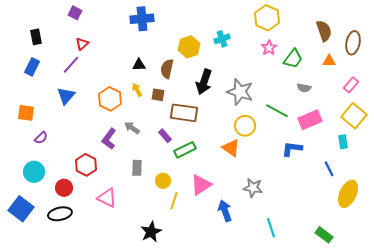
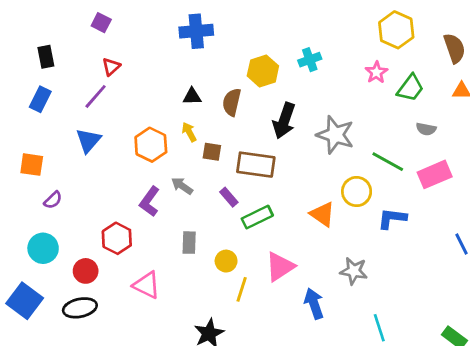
yellow hexagon: (267, 18) -> (396, 30), moved
brown square: (158, 95) -> (212, 152), moved
yellow circle: (245, 126) -> (357, 192), moved
blue L-shape: (292, 149) -> (392, 218), moved

